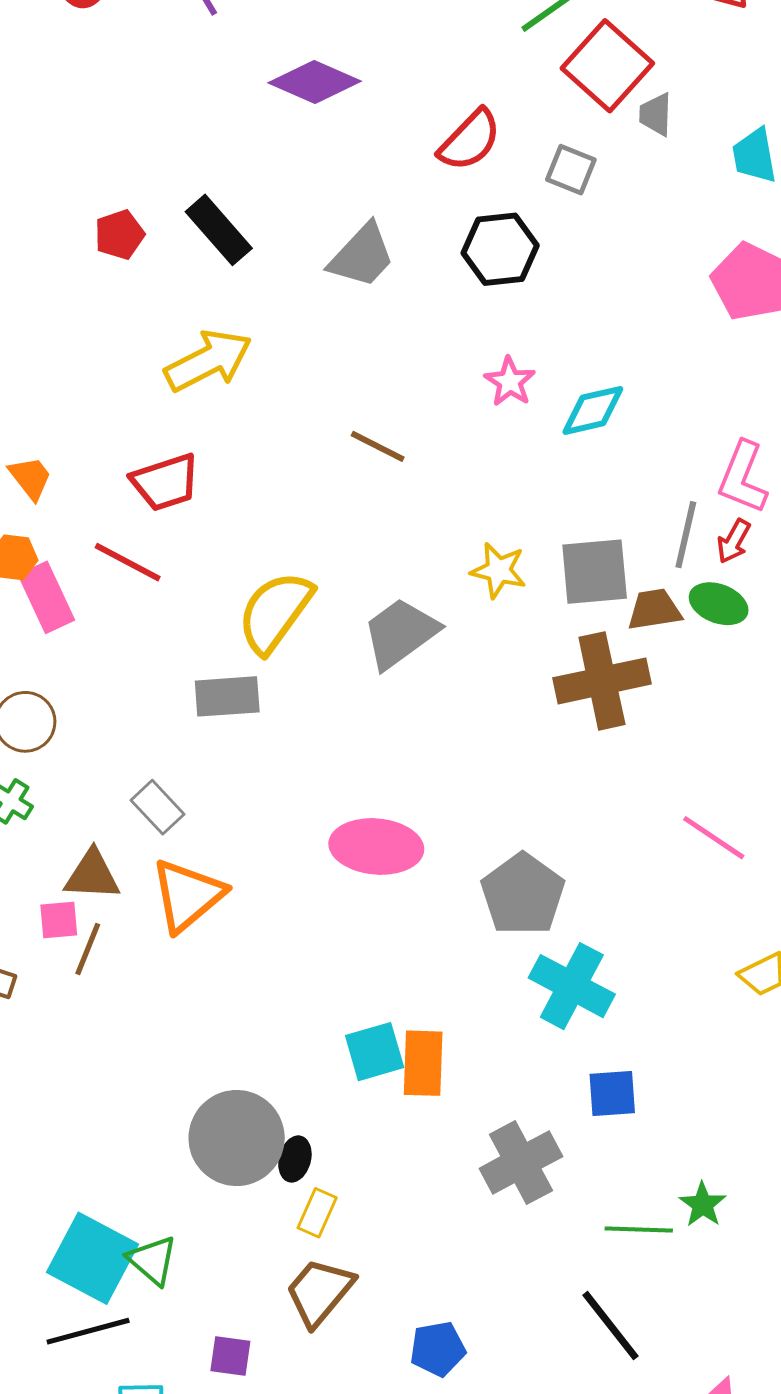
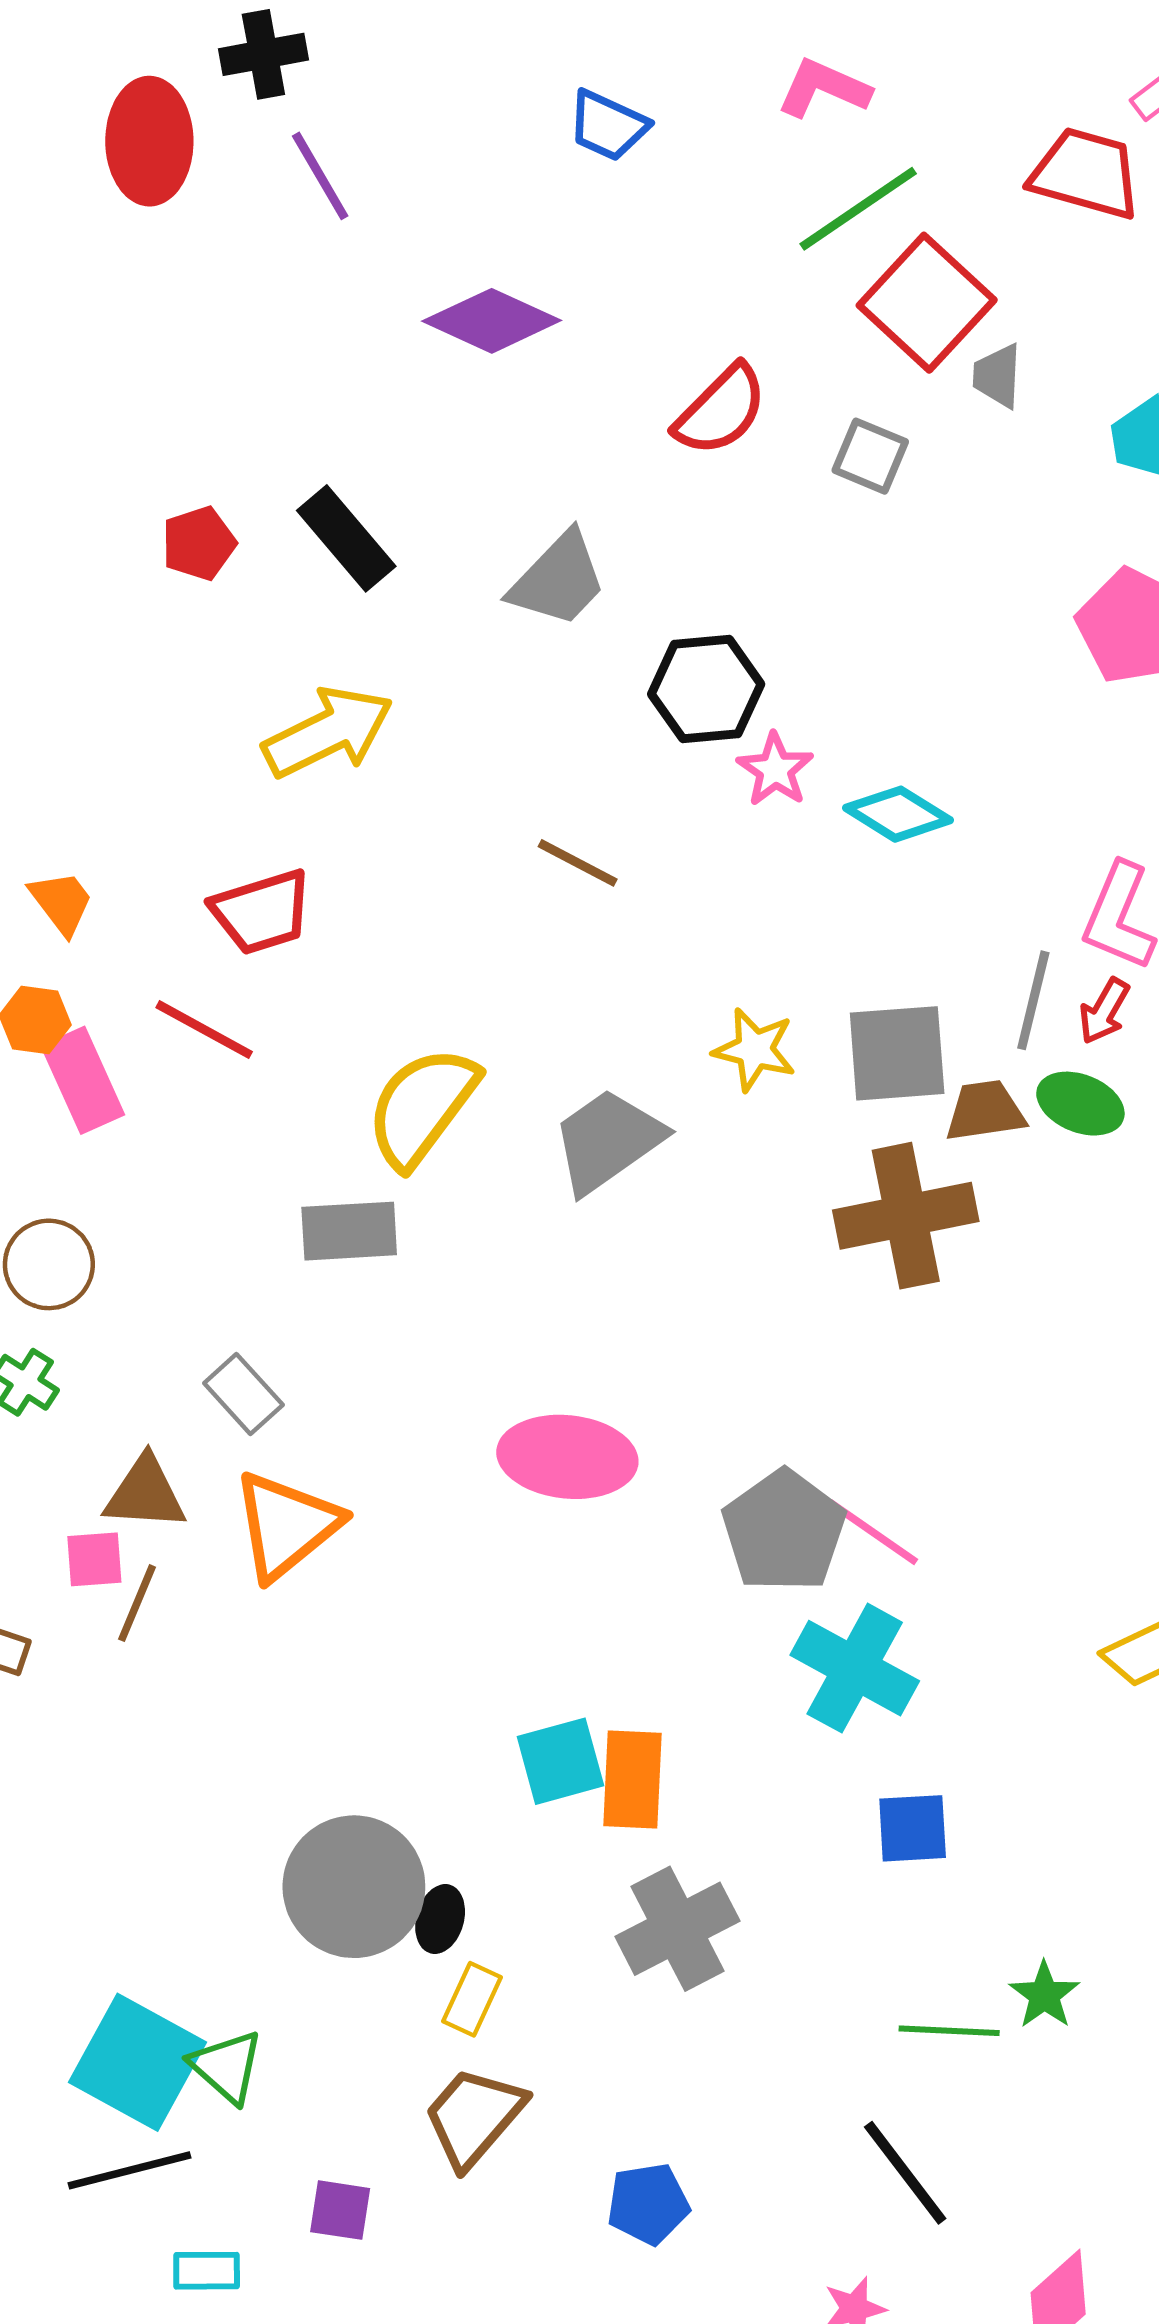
black hexagon: (500, 249) -> (706, 689), moved
cyan diamond: (593, 410) -> (898, 814), turned 44
pink line: (714, 838) -> (873, 1532), moved
gray cross: (521, 1162) -> (677, 1929), moved

